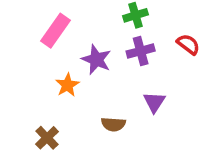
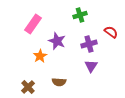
purple cross: (141, 51) -> (89, 44), moved
brown semicircle: (113, 124) -> (59, 82), moved

